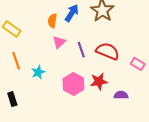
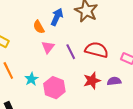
orange semicircle: (52, 21) -> (39, 27), turned -32
pink hexagon: (73, 84) -> (54, 88), moved
purple semicircle: (121, 95) -> (114, 81), moved

